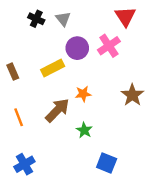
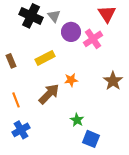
black cross: (36, 19) -> (31, 16), size x1.6
purple circle: (77, 48) -> (71, 32), moved
green star: (84, 130) -> (77, 120), moved
blue cross: (24, 164) -> (21, 130), moved

